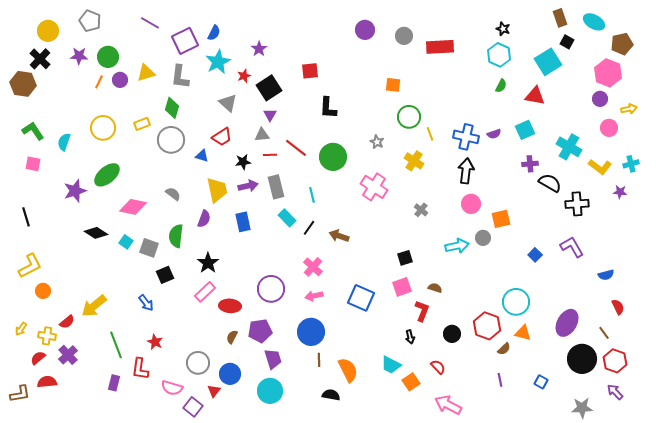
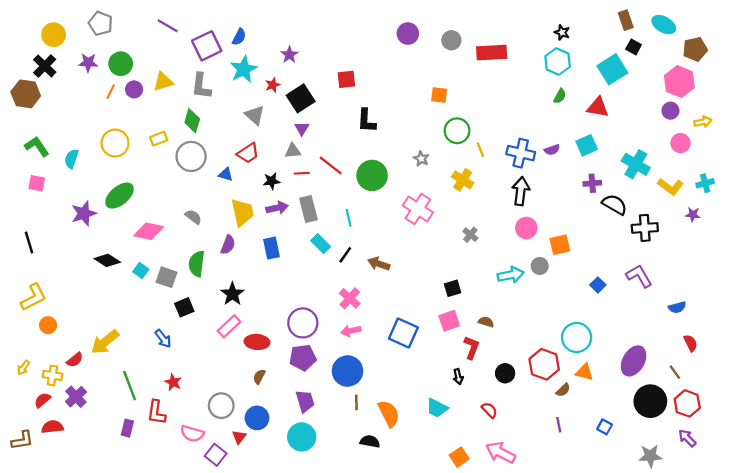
purple pentagon: (260, 331) -> (303, 358), moved
orange square: (411, 382) -> (459, 457), moved

